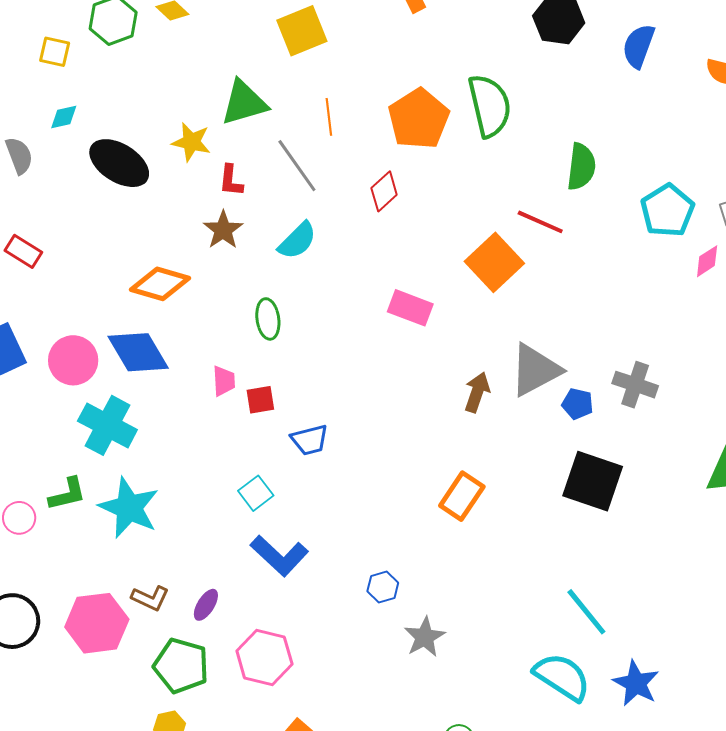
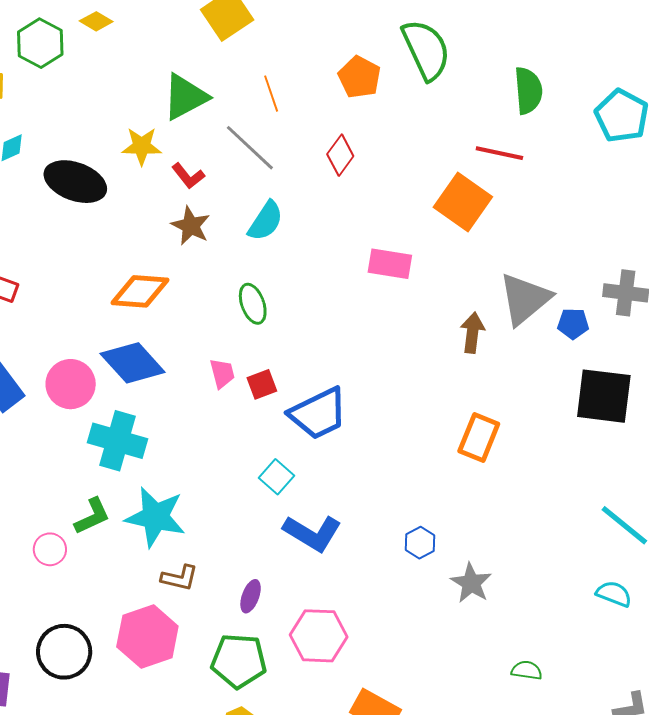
orange pentagon: (419, 119) -> (359, 77), size x0.7
red L-shape: (231, 181) -> (188, 176), turned -32
blue trapezoid: (310, 440) -> (318, 414), size x1.6
brown L-shape: (150, 598) -> (180, 578), moved
cyan semicircle: (562, 677) -> (614, 594), size x0.6

